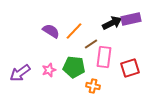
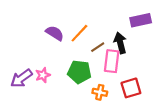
black arrow: (112, 23) -> (120, 43), moved, turned -78
red square: (130, 68) -> (131, 88), moved
pink star: (49, 70) -> (43, 75), moved

